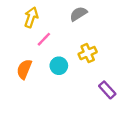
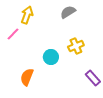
pink line: (44, 39) -> (13, 34), moved
orange semicircle: (24, 69) -> (27, 77), moved

